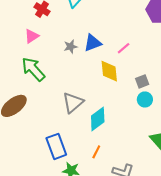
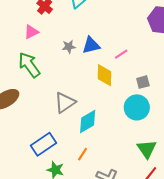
gray square: (142, 81) -> (143, 82), moved
cyan circle: (145, 99) -> (137, 107), size x1.6
blue rectangle: (56, 146) -> (44, 144), turned 70

